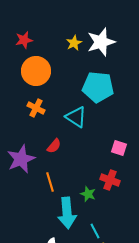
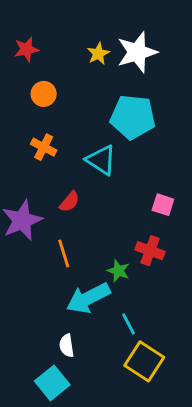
orange circle: (36, 71) -> (44, 94), size x0.6
cyan arrow: (67, 213) -> (88, 298), turned 68

